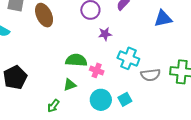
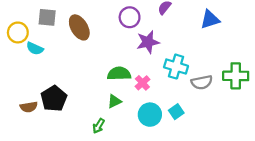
purple star: (105, 34) -> (148, 42), size x1.5
pink cross: (97, 70) -> (142, 83), turned 32

